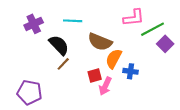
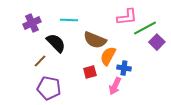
brown line: (63, 64) -> (40, 61), moved
pink arrow: (105, 86) -> (115, 86), moved
purple pentagon: (29, 92) -> (49, 88), moved

